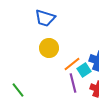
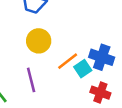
purple line: (73, 83) -> (31, 80), moved

